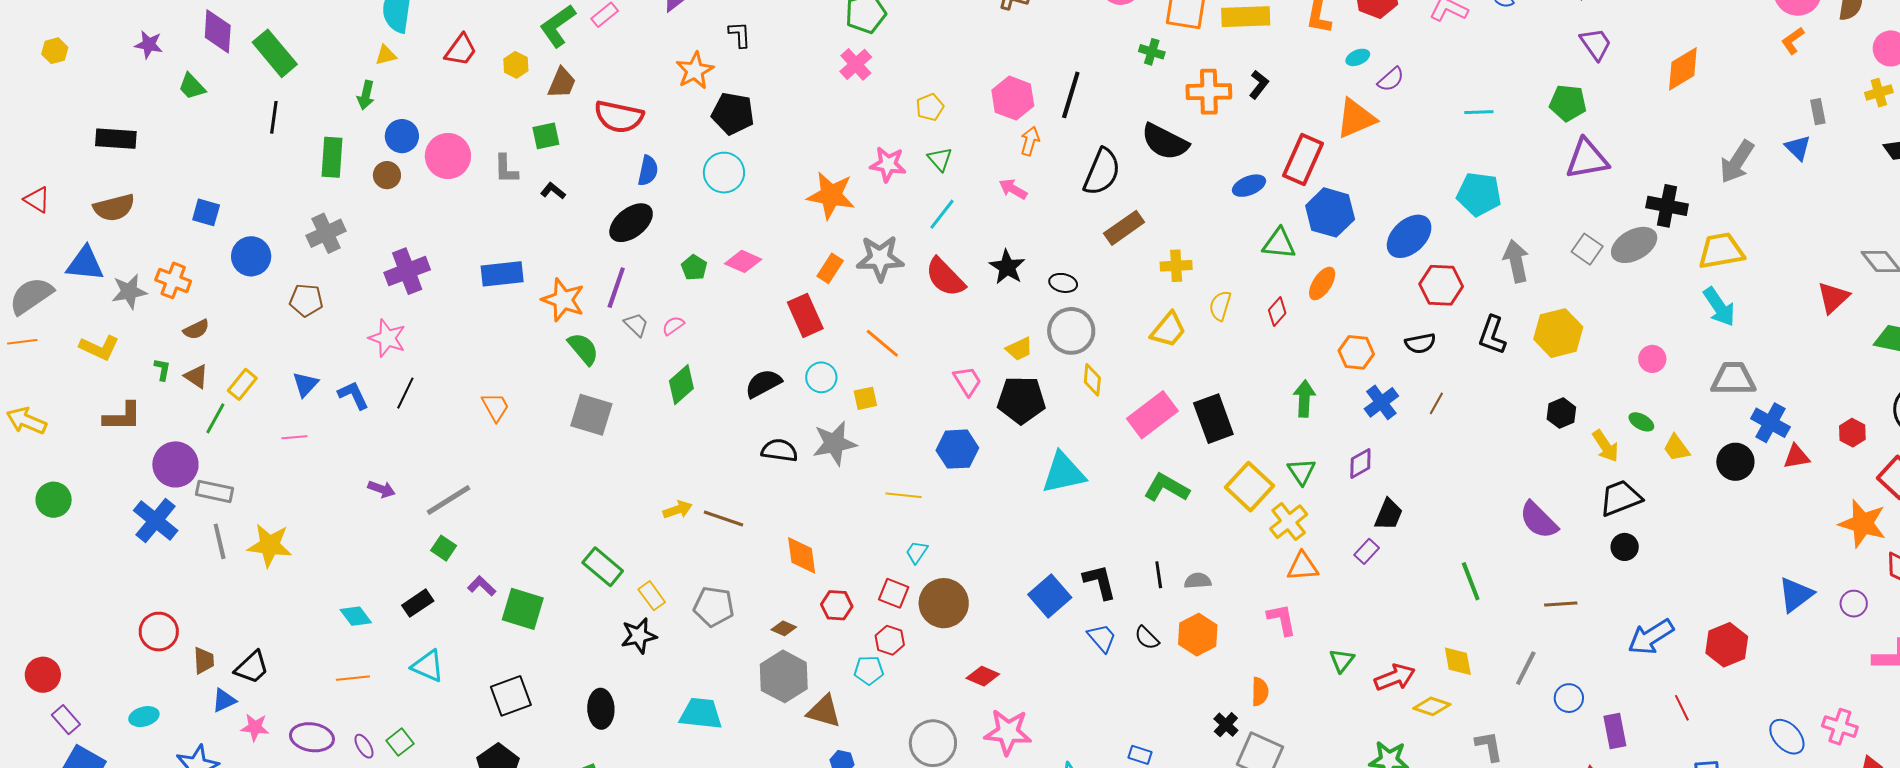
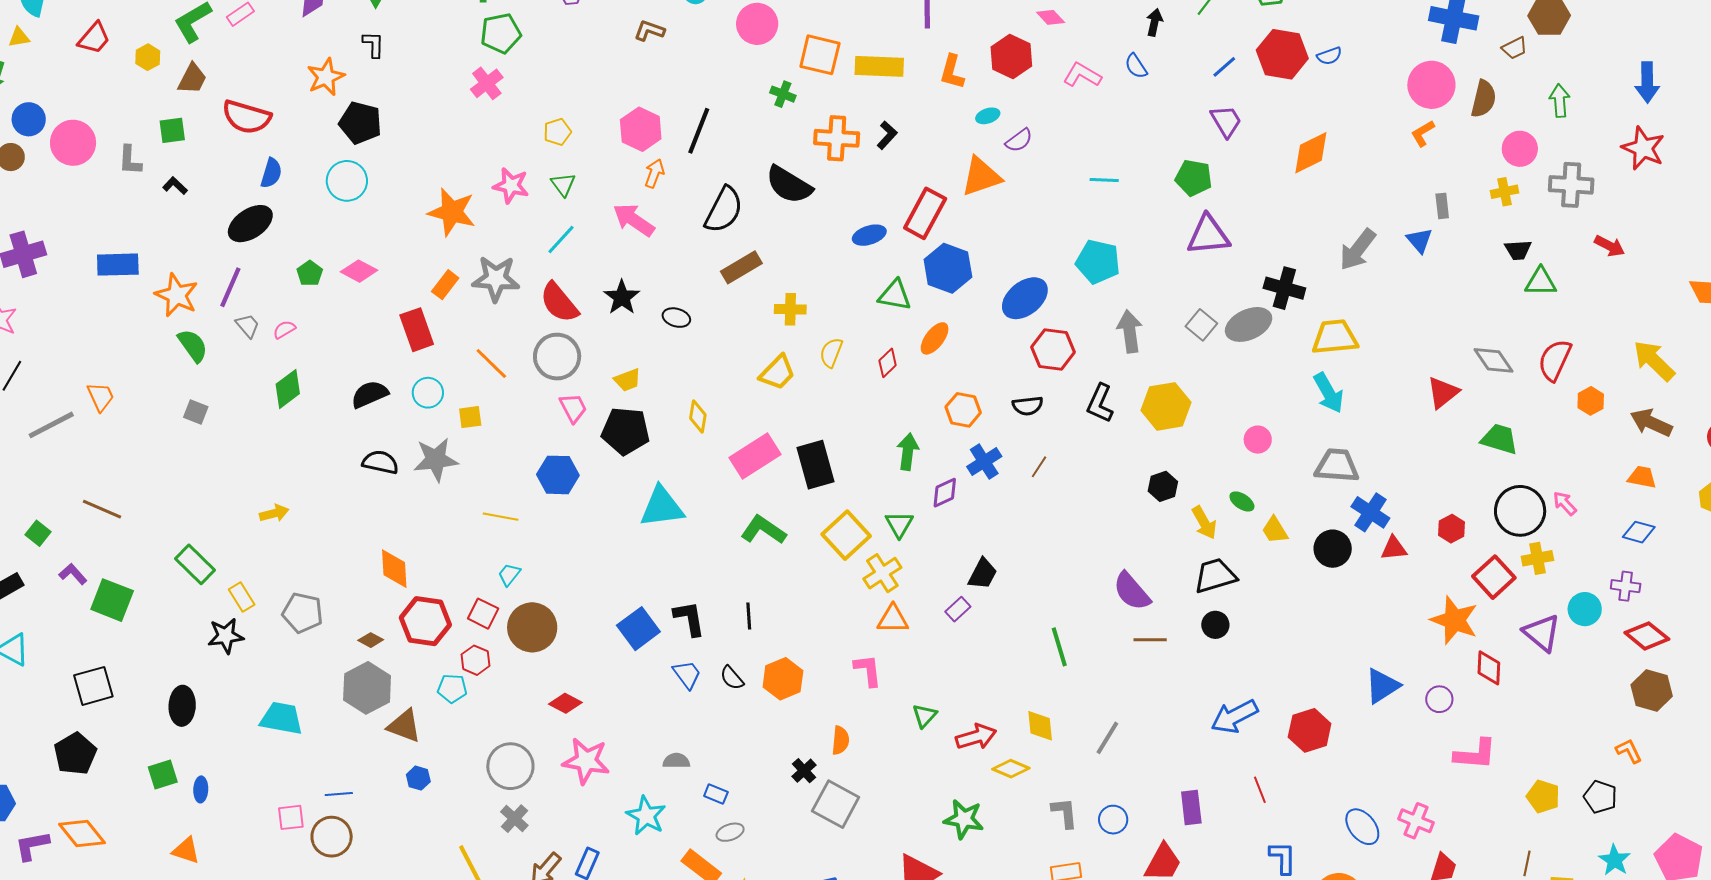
pink arrow: (1013, 189) -> (634, 220), size x1.5
gray circle: (1071, 331) -> (557, 357), moved
gray square: (591, 415) -> (196, 412), size x0.6
purple diamond: (1360, 463) -> (945, 493), moved
gray line: (449, 500) -> (51, 425), moved
brown line: (724, 519) -> (102, 509), moved
gray semicircle: (1198, 581) -> (676, 761), moved
brown line: (1561, 604) -> (1150, 640), moved
red hexagon: (837, 605) -> (425, 621), size x1.6
blue circle: (1569, 698) -> (1113, 820), moved

